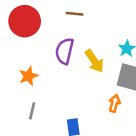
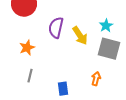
orange arrow: (114, 103) -> (96, 79), moved

